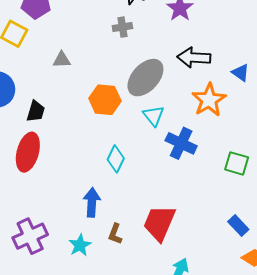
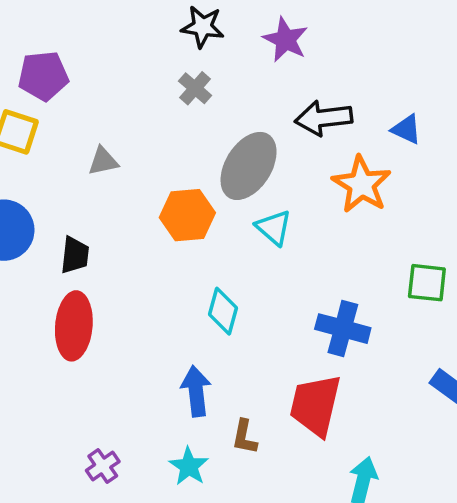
gray cross: (122, 27) -> (195, 88), turned -30
blue cross: (181, 143) -> (343, 329), moved
purple cross: (30, 236) -> (103, 466), size x0.6

